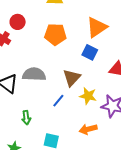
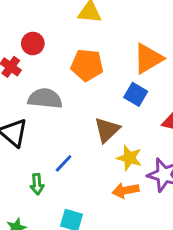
gray semicircle: (34, 74) -> (45, 99), moved
blue line: (58, 101) -> (64, 163), moved
orange arrow: (88, 129) -> (125, 190), moved

